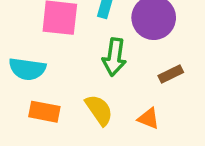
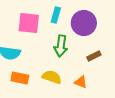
yellow semicircle: (99, 110) -> (52, 77), turned -36

